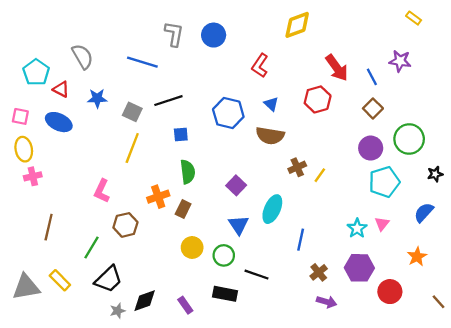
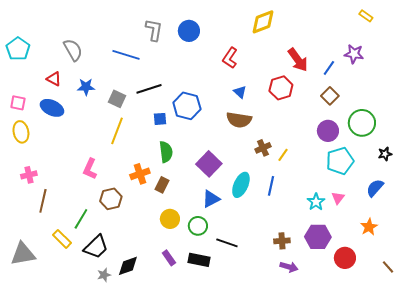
cyan pentagon: (36, 72) -> (18, 49), moved
blue line: (372, 77) -> (329, 68), turned 63
blue hexagon: (228, 113) -> (187, 106), moved
pink cross: (33, 176) -> (29, 175), moved
purple square: (236, 185) -> (209, 164), size x1.4
blue triangle: (238, 225) -> (211, 199), turned 36
blue line: (301, 240) -> (271, 186), moved
brown cross: (319, 272) -> (282, 241), turned 35
yellow rectangle: (60, 280) -> (62, 239), moved
purple rectangle: (185, 305) -> (169, 258), moved

